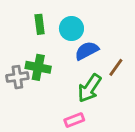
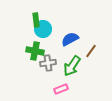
cyan circle: (71, 28) -> (43, 29), moved
gray cross: (17, 77) -> (48, 63), moved

